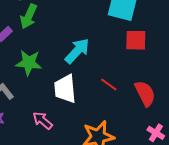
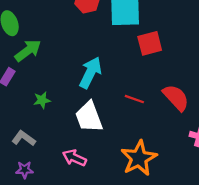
green arrow: (29, 16) -> (28, 51), turned -135
green star: (29, 63) -> (42, 100), size x0.6

